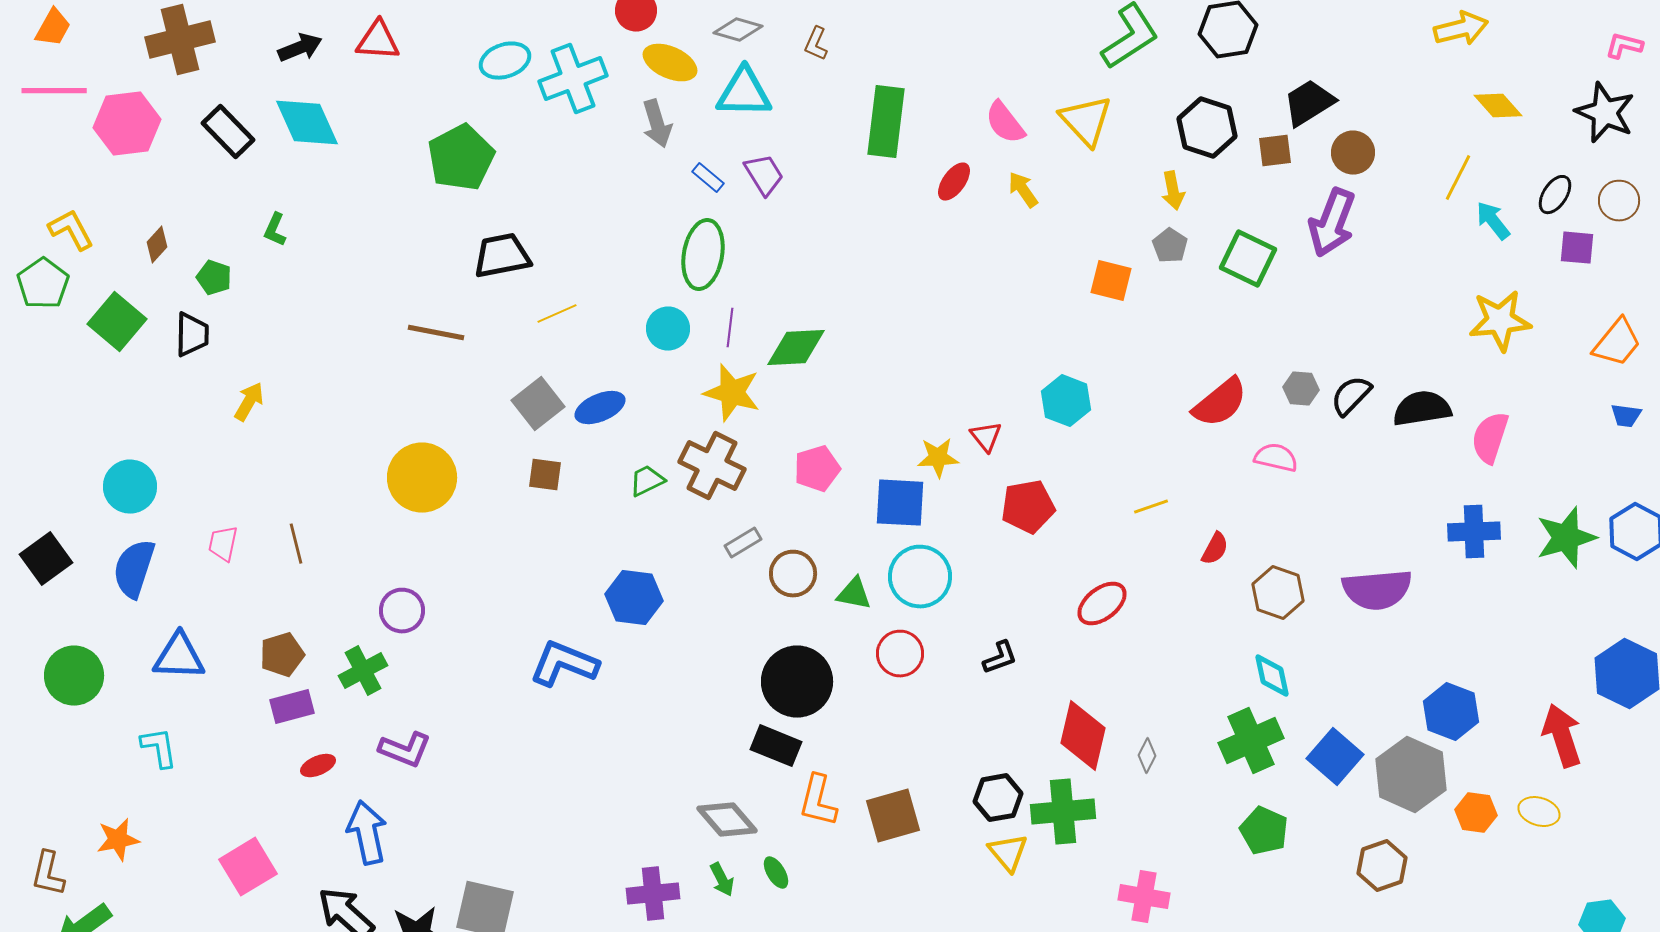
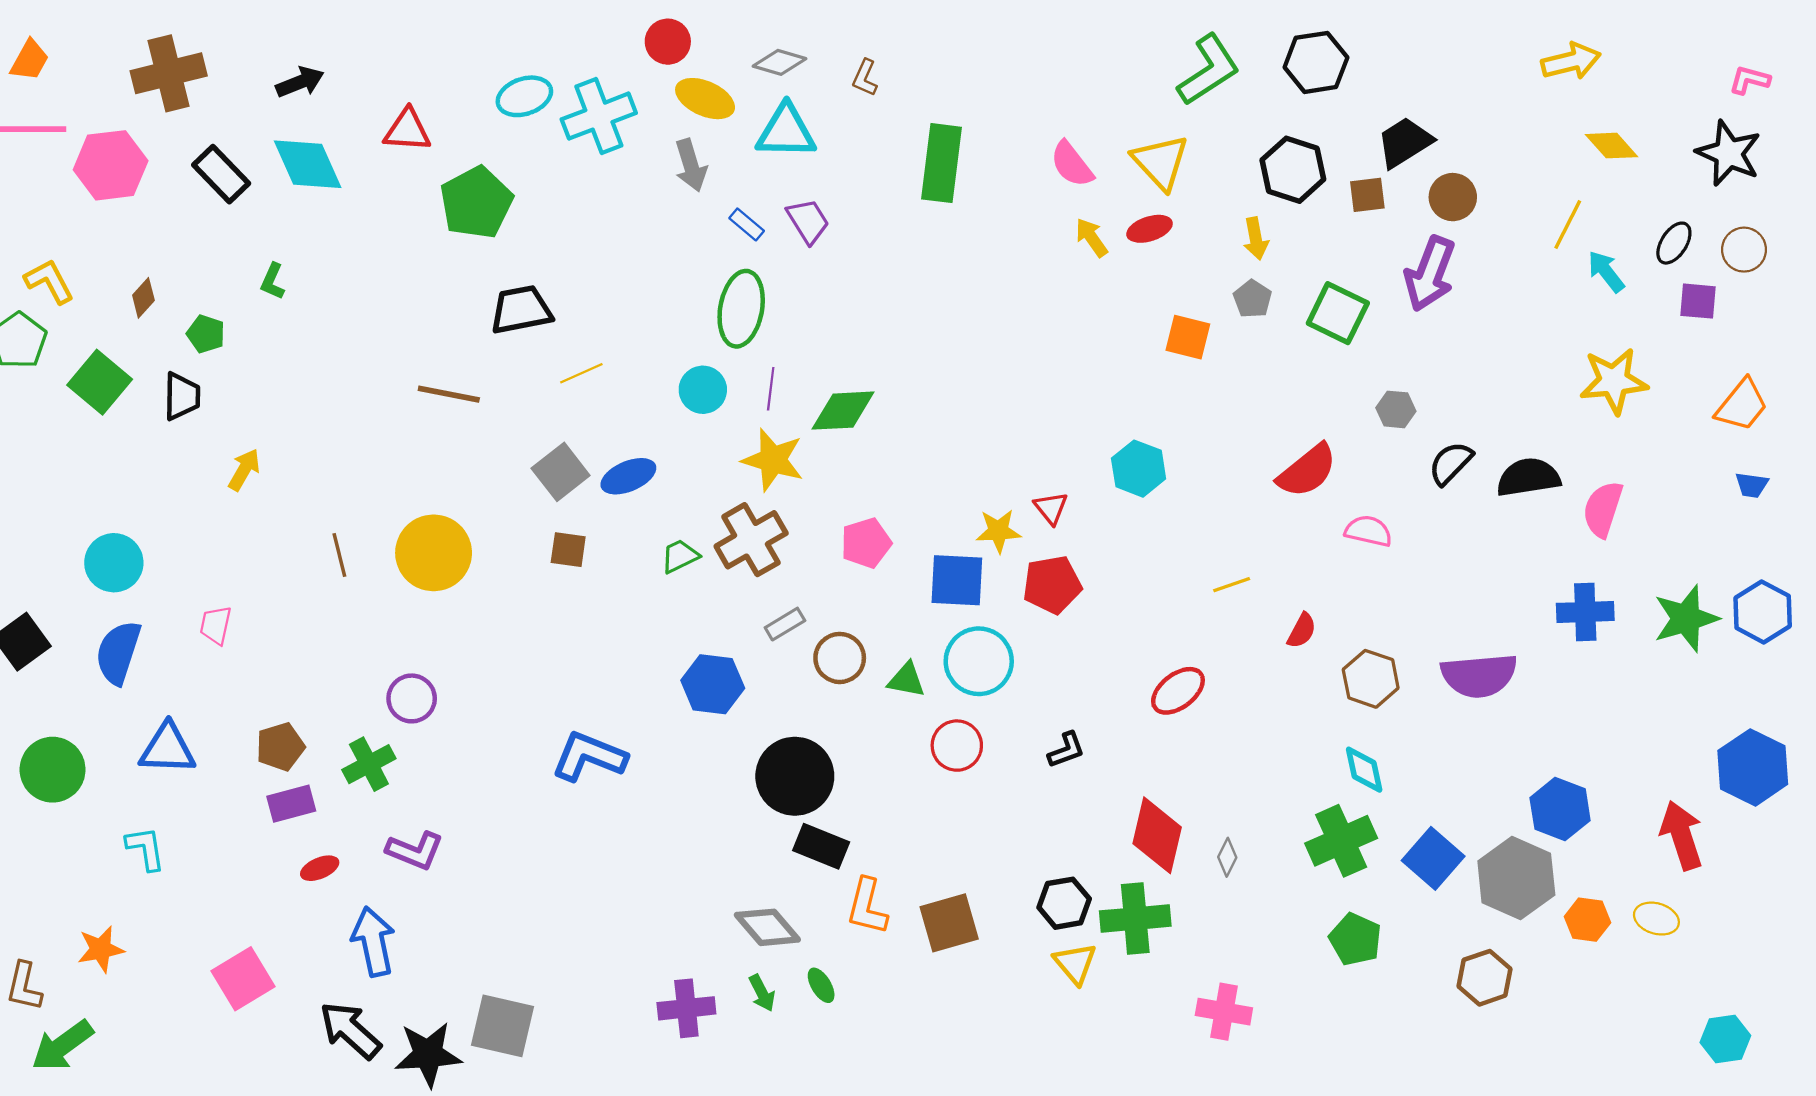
red triangle: (378, 41) -> (407, 130), moved
red ellipse: (954, 182) -> (1150, 229), moved, turned 36
gray hexagon: (1301, 389) -> (1396, 409), moved
brown cross: (712, 466) -> (751, 540), turned 34
red pentagon: (1028, 507) -> (1052, 585), moved
brown line: (296, 544) -> (339, 555), moved
blue hexagon: (634, 598) -> (713, 684), moved
black circle: (797, 682) -> (795, 776), moved

